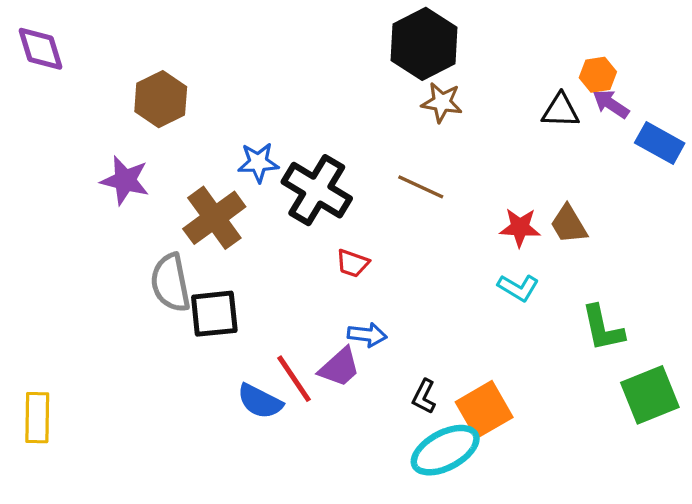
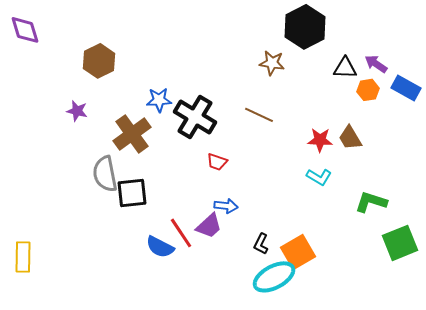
black hexagon: (424, 44) -> (305, 27), moved
orange hexagon: (598, 75) -> (368, 90), moved
purple star: (125, 180) -> (77, 111), size x0.7
green L-shape: (603, 328) -> (371, 202), turned 120

